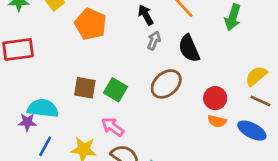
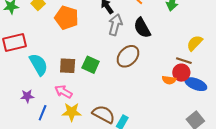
gray arrow: (154, 40) -> (115, 25), size x1.5
red circle: (215, 98) -> (181, 73), moved
brown line: (260, 101) -> (184, 61), moved
cyan semicircle: (43, 108) -> (39, 65), moved, turned 60
pink arrow: (113, 127) -> (63, 92), moved

